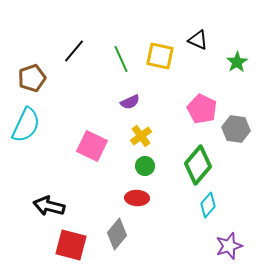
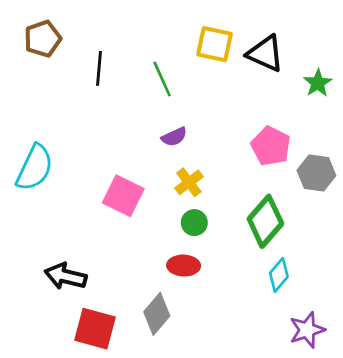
black triangle: (198, 40) -> (265, 54), size x1.4
black line: (74, 51) -> (99, 68), turned -35
yellow square: (160, 56) -> (214, 44), moved
brown pentagon: (32, 78) -> (43, 39), moved

